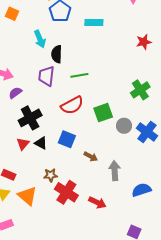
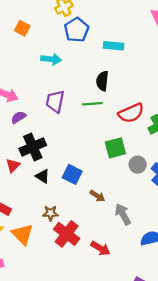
cyan arrow: (40, 39) -> (51, 59), turned -66
black semicircle: (57, 54) -> (102, 81), moved
red semicircle: (72, 105) -> (131, 113), moved
red triangle: (23, 144) -> (13, 165), moved
gray arrow: (115, 171) -> (123, 214), turned -30

